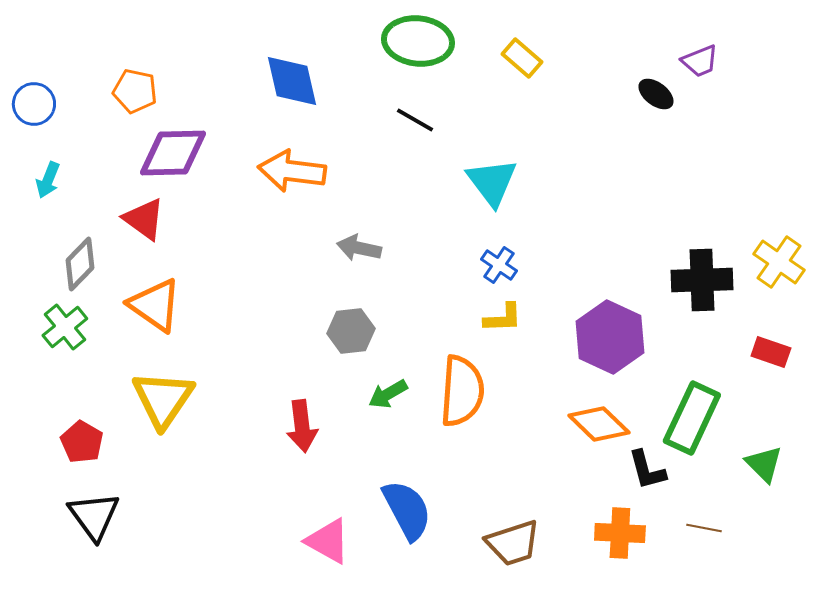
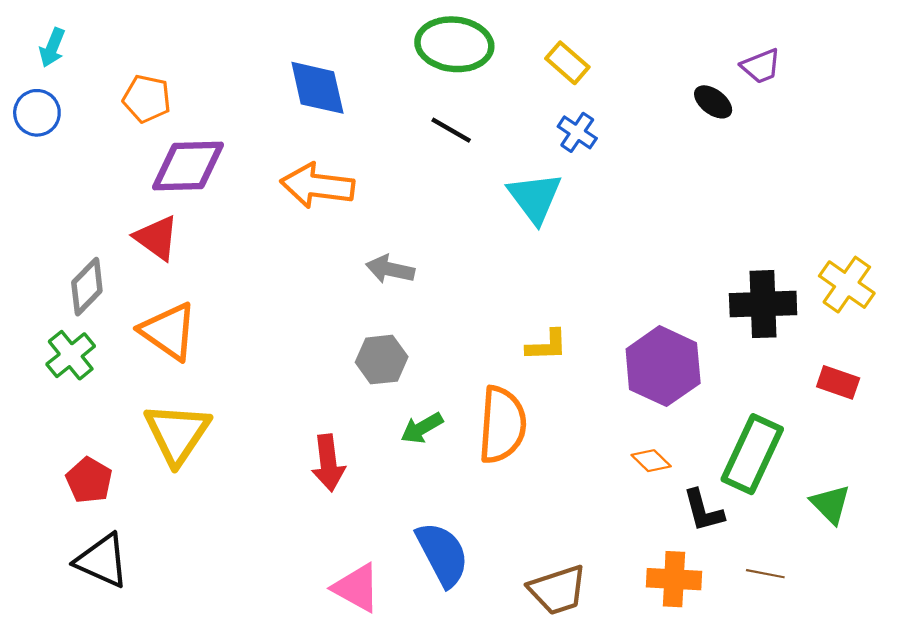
cyan arrow: (48, 180) -> (52, 48), moved
blue cross: (499, 265) -> (577, 132), moved
orange diamond: (599, 424) -> (651, 461), size x0.6
black triangle: (94, 516) -> (102, 561), turned -30

